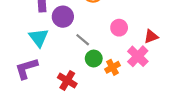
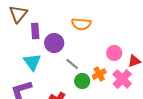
pink circle: (119, 28) -> (114, 53), moved
orange cross: (112, 67) -> (99, 74), moved

